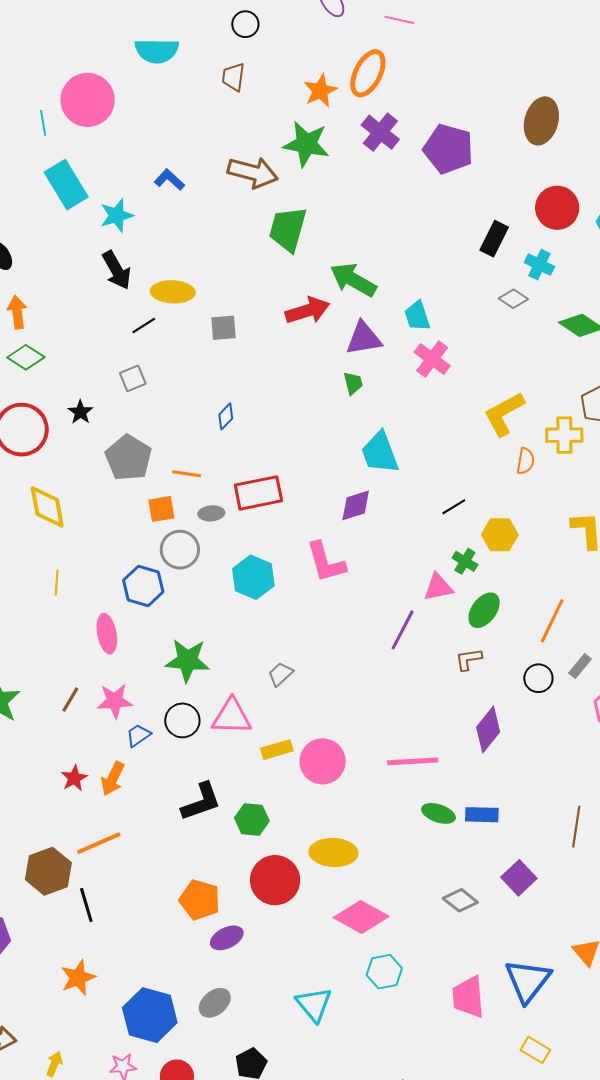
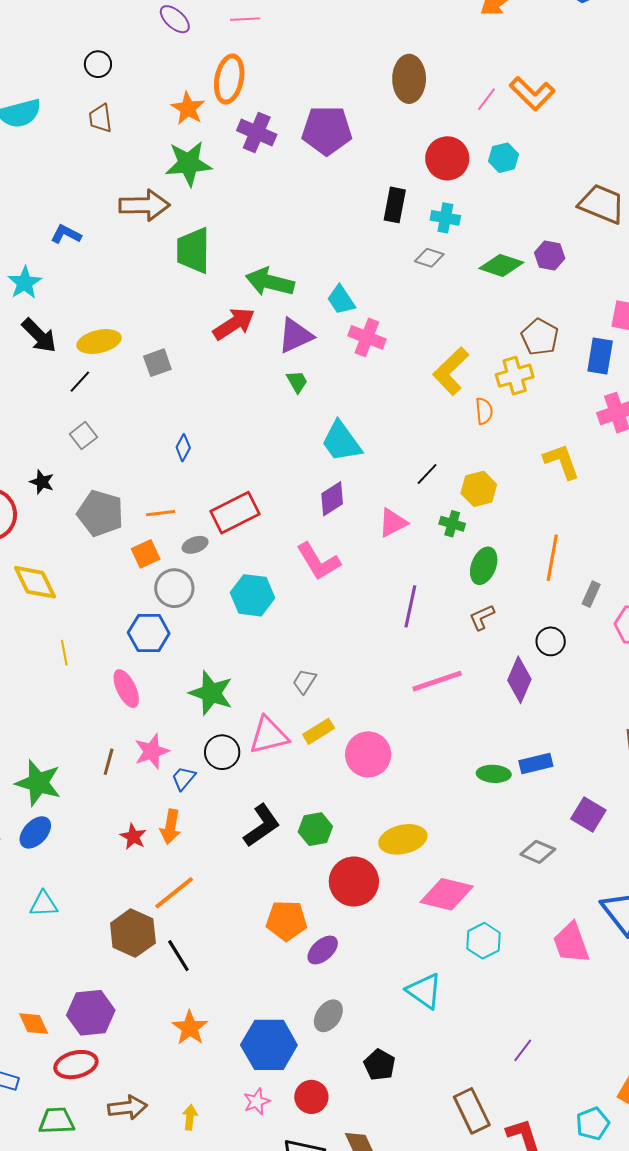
pink triangle: (438, 587) -> (393, 523), moved
green star: (187, 660) -> (211, 693), turned 30
black circle: (538, 678) -> (551, 641), moved
yellow rectangle: (277, 750) -> (319, 731), moved
pink line: (413, 761) -> (437, 681), moved

